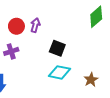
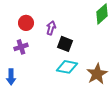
purple arrow: (35, 25) -> (51, 28), moved
brown star: (91, 80) -> (97, 74), size x1.5

